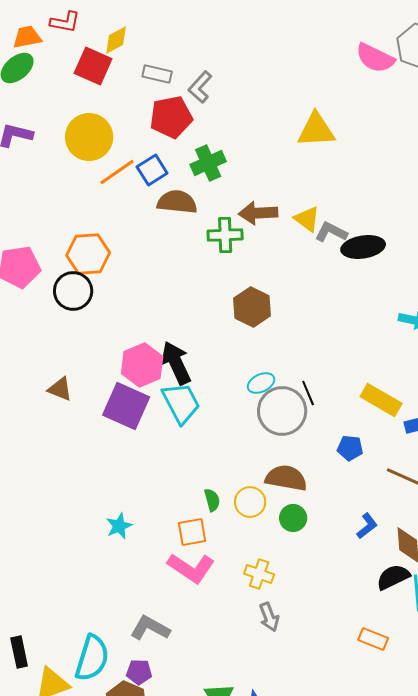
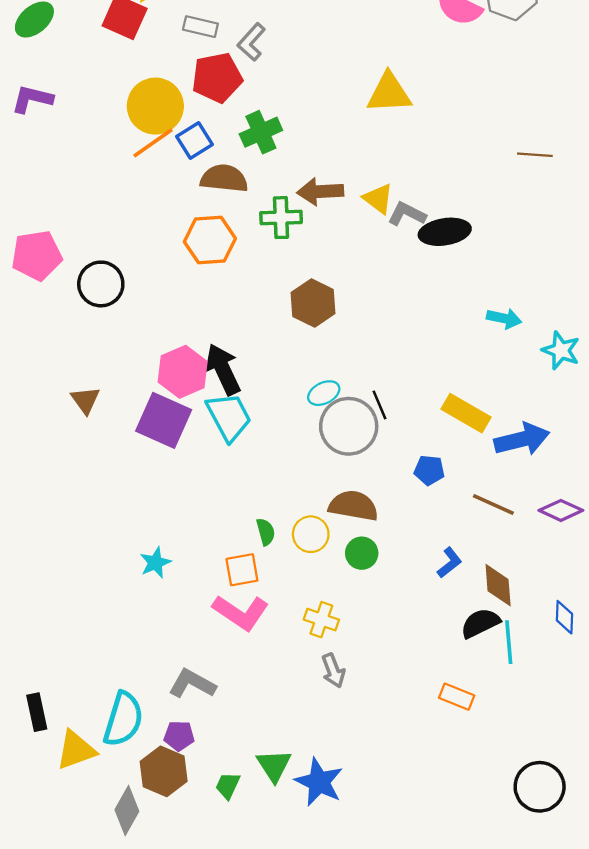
yellow circle: (89, 137) -> (155, 106), moved
orange hexagon: (88, 254) -> (210, 240), moved
brown triangle: (60, 389) -> (85, 400), turned 32

